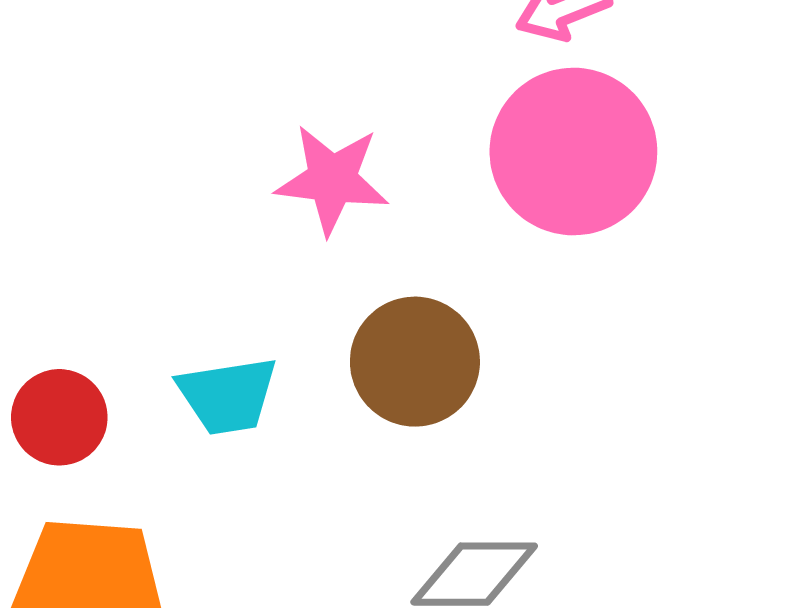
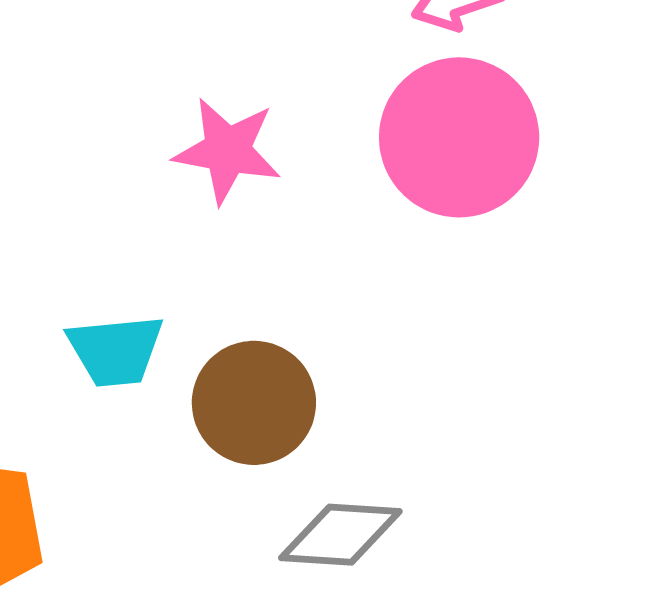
brown circle: (415, 362) -> (254, 403), moved

